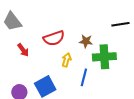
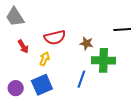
yellow arrow: (66, 60) -> (44, 59), moved

